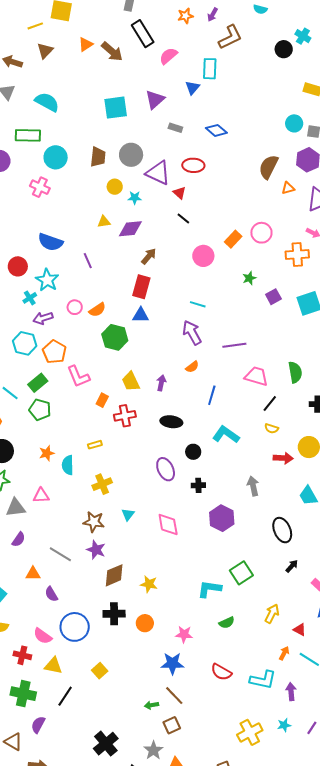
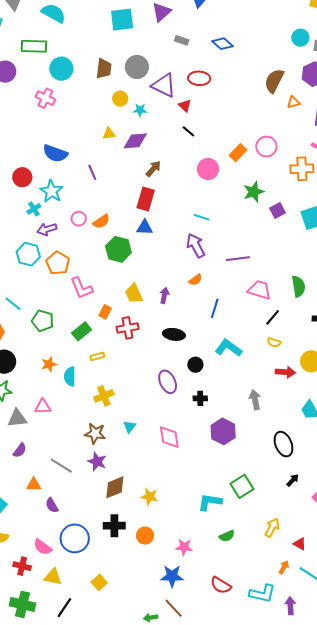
green star: (249, 278) -> (254, 192), size x1.5
green rectangle: (38, 383) -> (82, 331), moved

